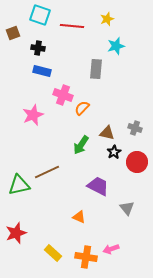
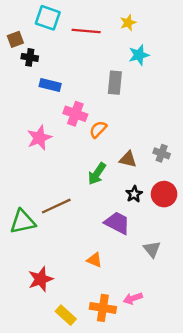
black cross: (38, 48) -> (30, 57), moved
black star: (114, 152) -> (134, 194), moved
red star: (16, 233) -> (41, 279), moved
yellow rectangle: (53, 253) -> (66, 315), moved

